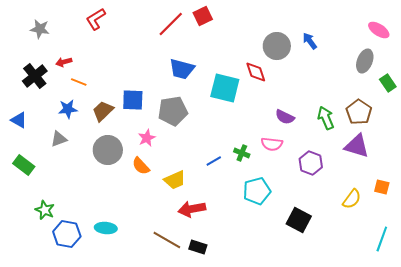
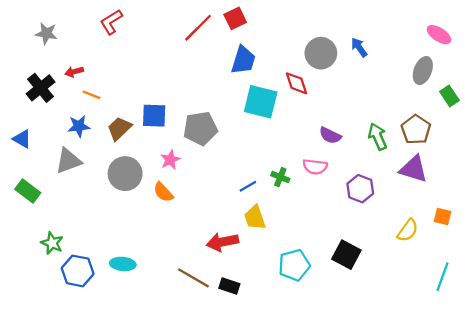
blue trapezoid: (182, 69) -> (243, 60), moved, turned -88
gray triangle: (59, 139) -> (68, 161), size x1.4
yellow trapezoid: (175, 180) -> (255, 218), moved, turned 95
cyan pentagon: (257, 191) -> (294, 265), moved

